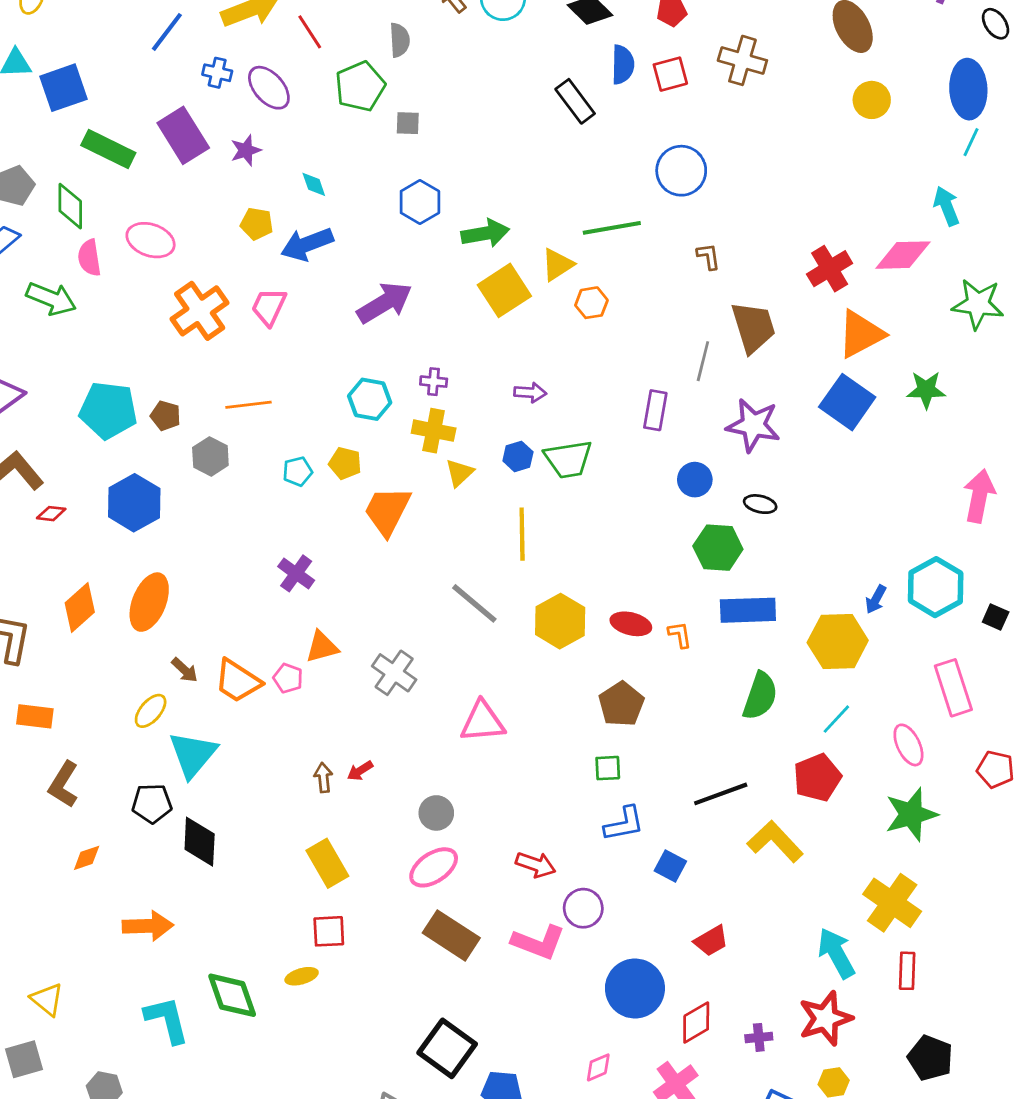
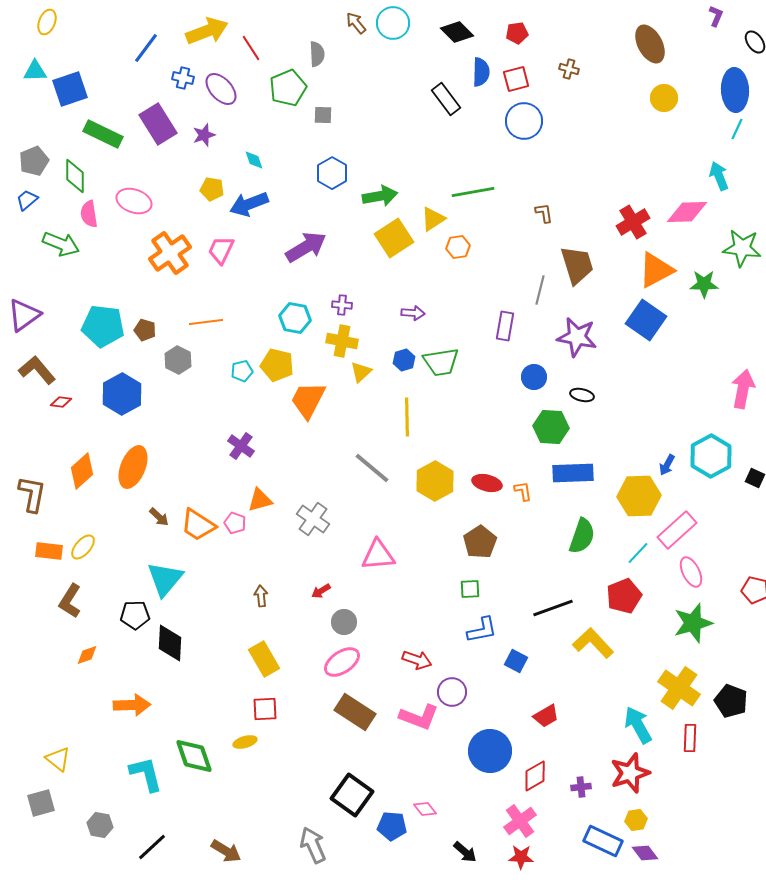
brown cross: (742, 60) -> (569, 69), size x0.6
blue circle: (681, 171) -> (524, 121), moved
green star: (926, 390) -> (704, 284), moved
yellow pentagon: (345, 463) -> (277, 365), size x1.4
pink rectangle: (953, 688) -> (677, 530), moved, turned 66
yellow ellipse: (151, 711) -> (83, 547), moved
red arrow: (360, 771) -> (321, 591), moved
black pentagon: (930, 1058) -> (731, 701), moved
pink diamond: (598, 1067) -> (425, 809), moved, turned 75

